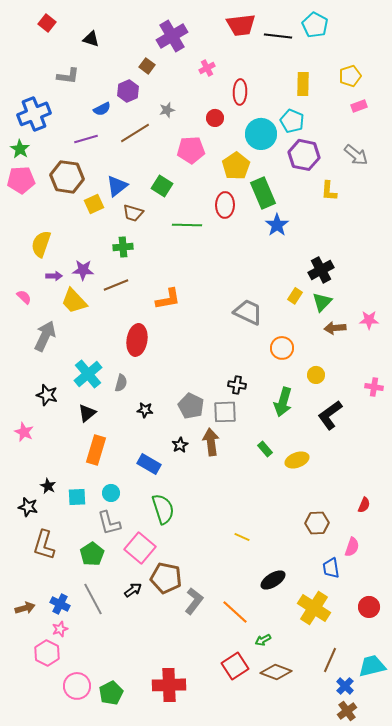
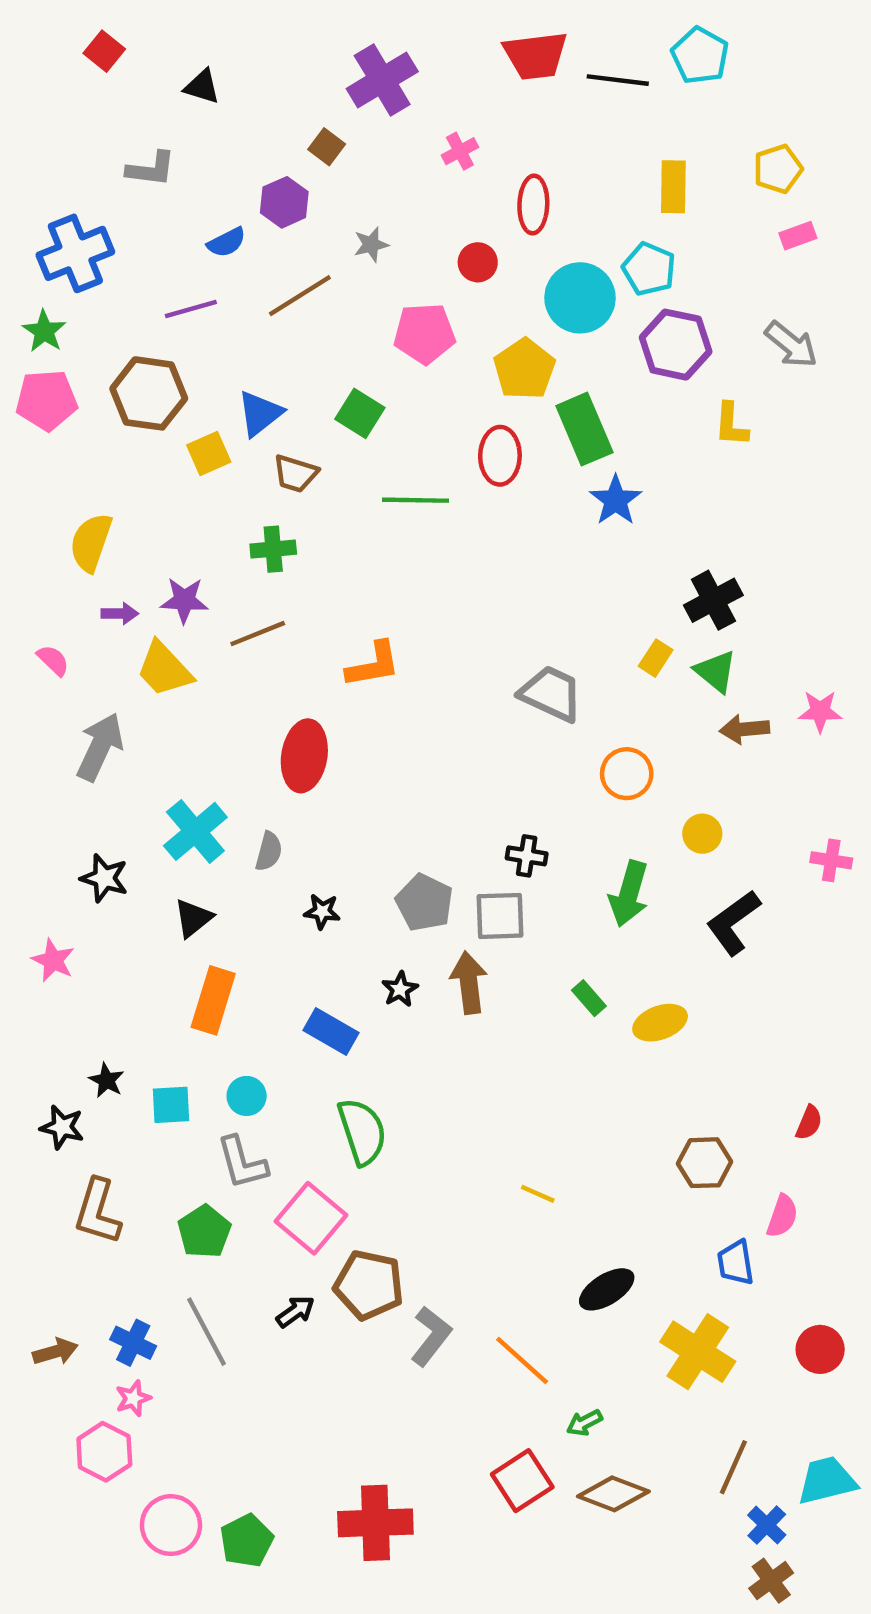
green triangle: (322, 302) -> (716, 671), turned -35

